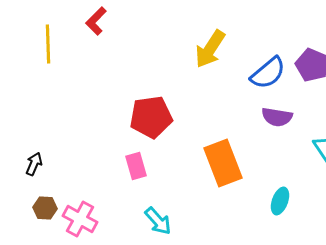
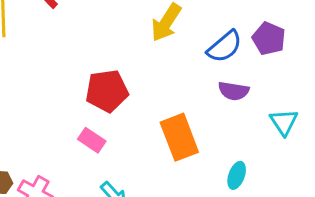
pink rectangle: (136, 166) -> (92, 140), turned -40

